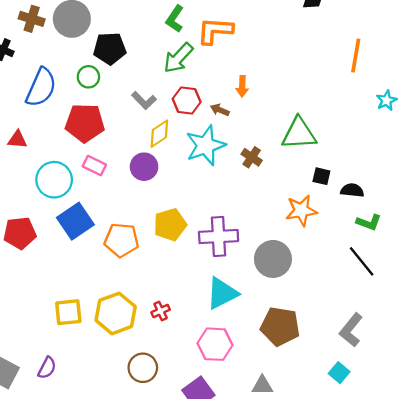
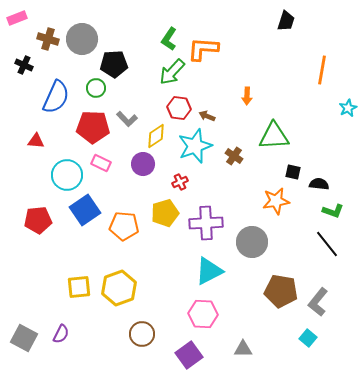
orange arrow: (242, 86) -> (247, 96), moved
gray L-shape: (144, 100) -> (127, 119), moved
red cross: (161, 311) -> (180, 182), moved
brown pentagon: (280, 326) -> (281, 291), moved

